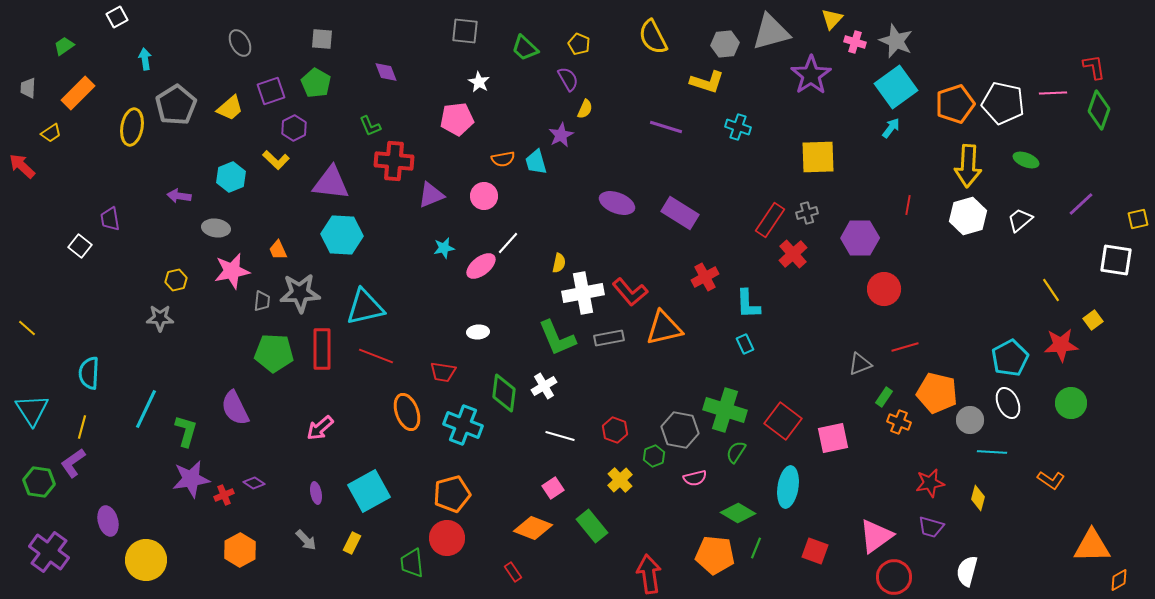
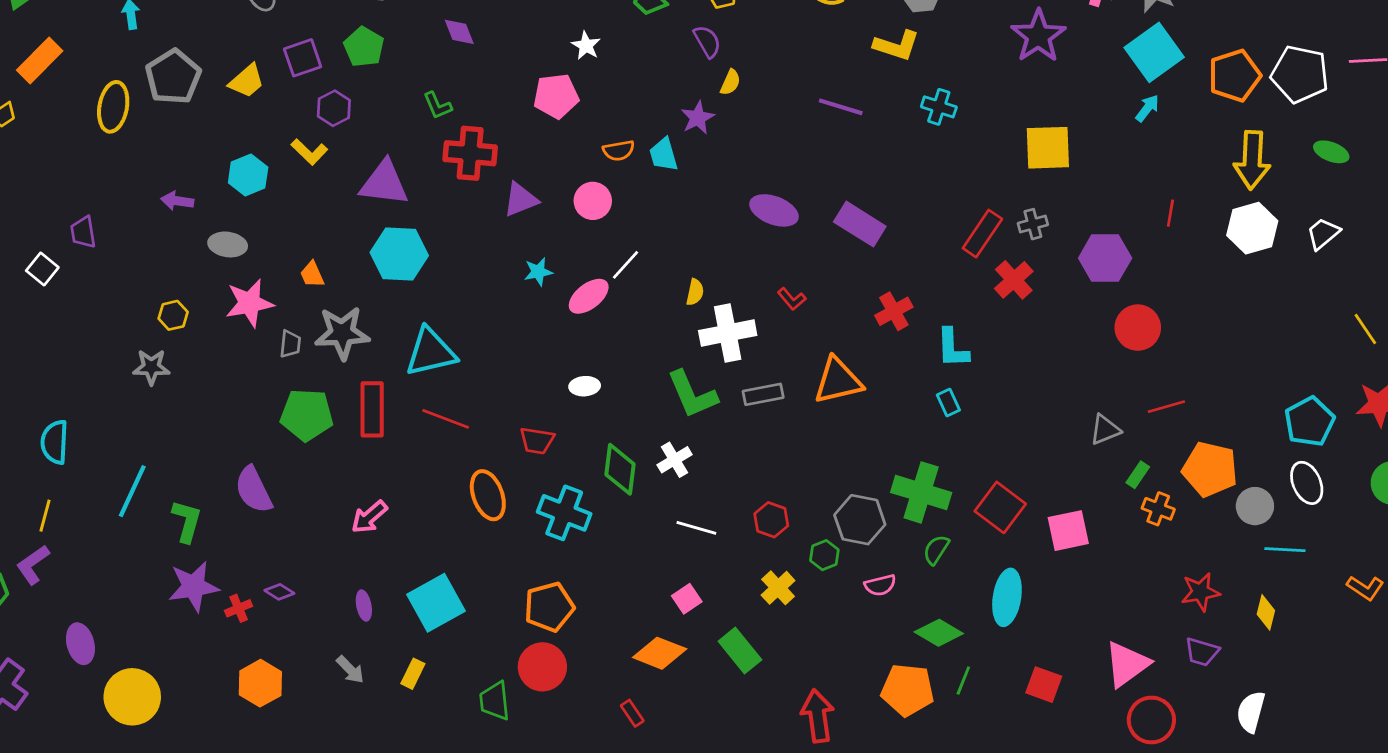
red L-shape: (630, 292) -> (792, 299), moved, size x0.6

